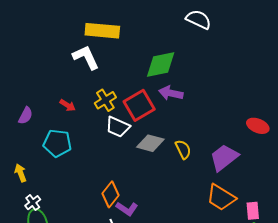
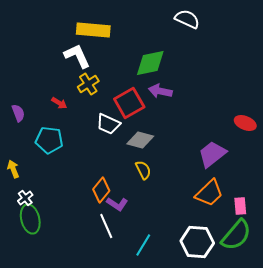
yellow cross: (105, 100) -> (88, 84), moved
purple semicircle: (26, 116) -> (18, 113), turned -48
yellow semicircle: (183, 149) -> (143, 170), moved
orange trapezoid: (221, 197) -> (209, 193), turned -76

